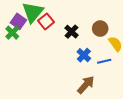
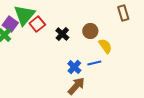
blue cross: (84, 55) -> (74, 67), moved

